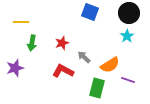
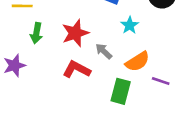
cyan star: (127, 36) -> (130, 25), moved
red star: (62, 43) -> (75, 33), size x1.5

